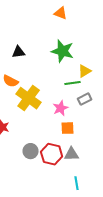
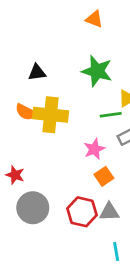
yellow cross: (29, 98) -> (51, 115), moved, turned -30
orange square: (68, 128) -> (104, 176), turned -32
gray circle: (31, 151) -> (33, 208), moved, size x1.5

